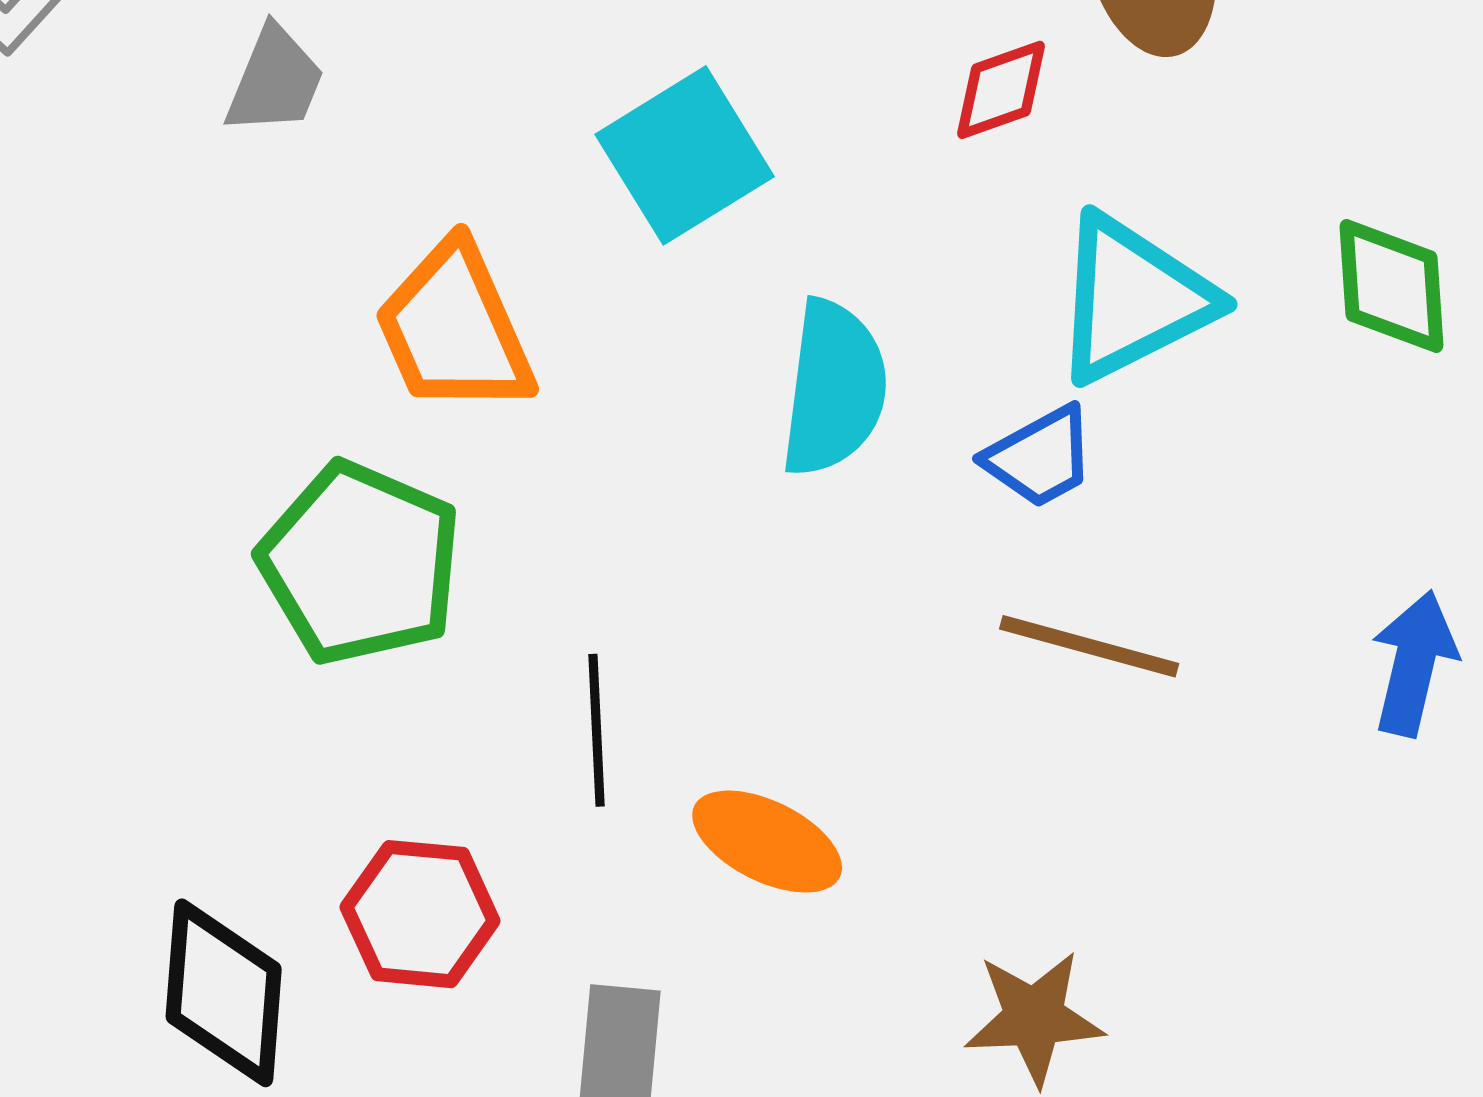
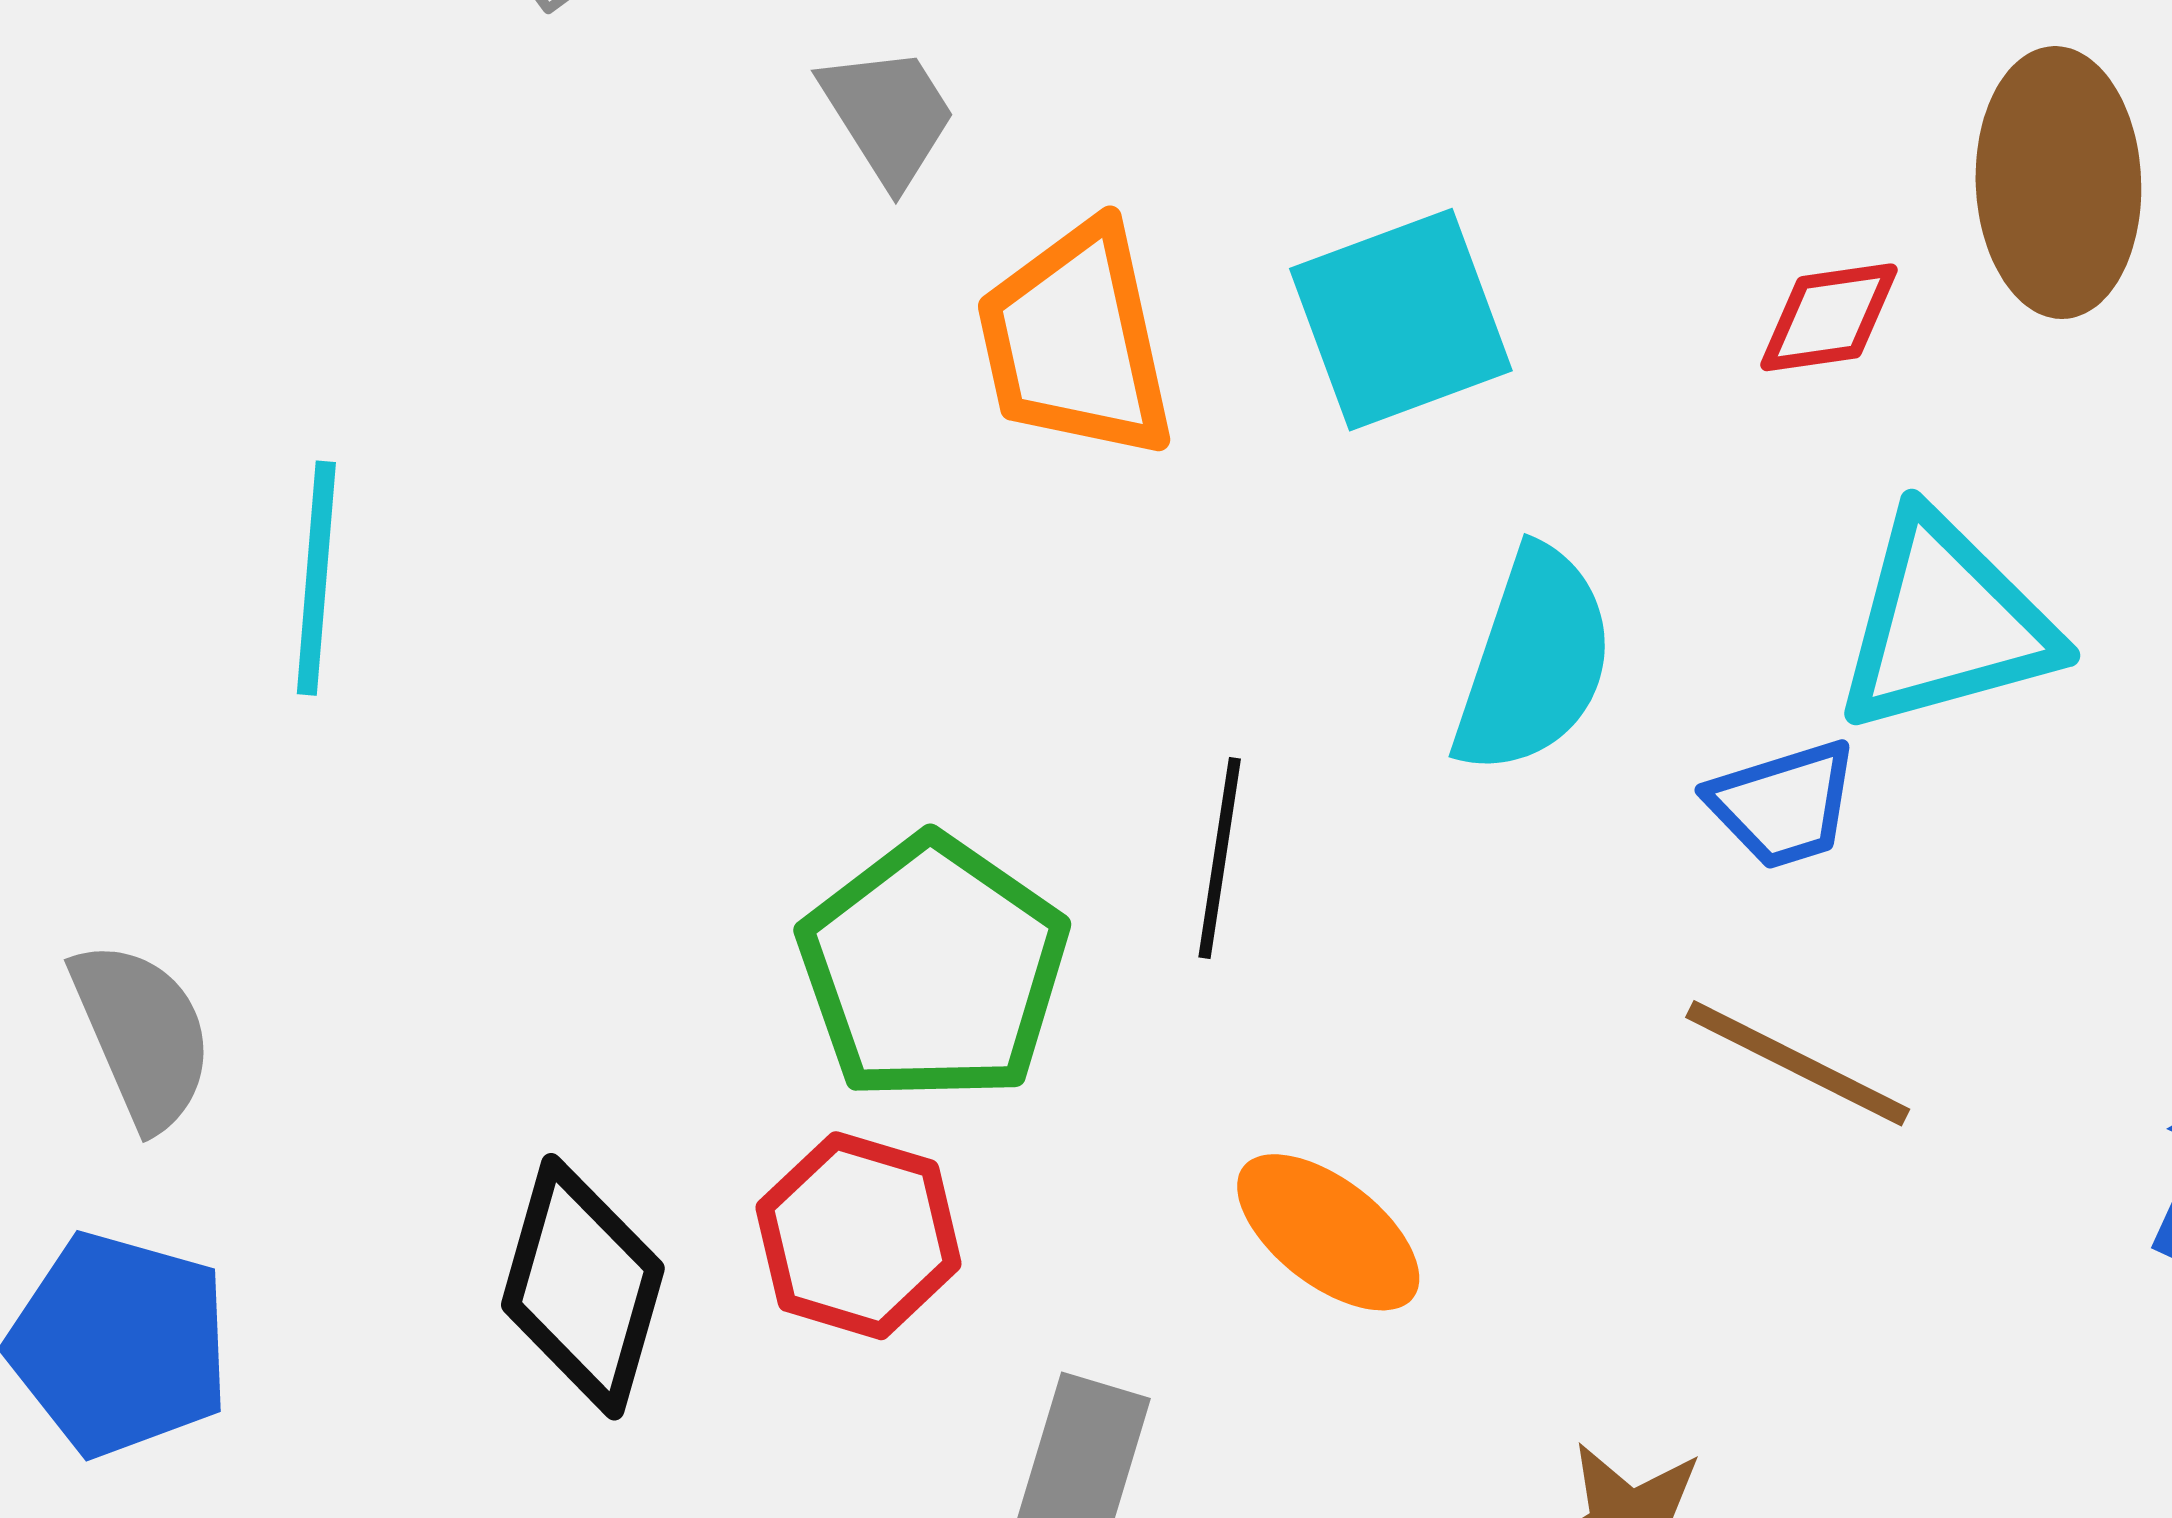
gray trapezoid: (275, 81) -> (888, 115), turned -66
orange trapezoid: (454, 329) -> (1076, 341), moved
green pentagon: (360, 563) -> (933, 969), moved
black line: (597, 730) -> (1220, 858), moved

